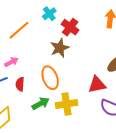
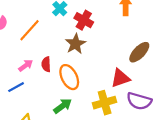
red semicircle: (20, 84) -> (46, 64), moved
yellow cross: (67, 104) -> (105, 103), moved

